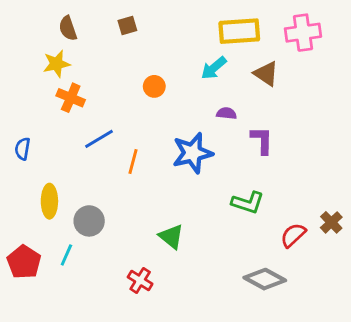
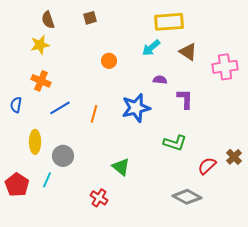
pink cross: (303, 33) -> (225, 67), moved
orange cross: (71, 98) -> (41, 81), moved
blue line: (99, 139) -> (60, 108), moved

